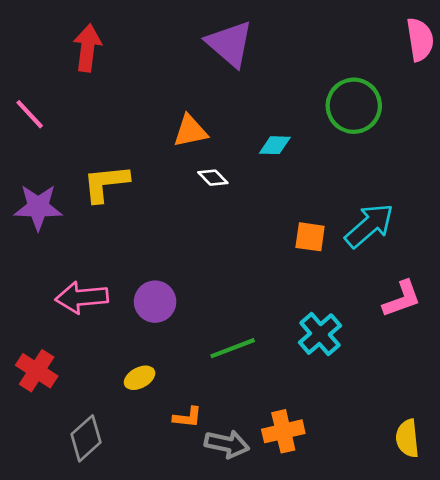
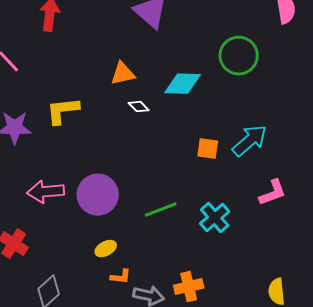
cyan diamond: (275, 145) -> (183, 84), size x1.6
purple circle: (155, 302) -> (98, 195), size x1.4
green line: (233, 348) -> (161, 210), moved
yellow ellipse: (140, 378) -> (106, 249), moved

